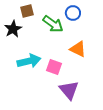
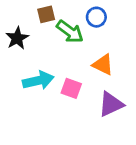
brown square: (27, 11) -> (46, 14), moved
purple triangle: (69, 90) -> (111, 104), moved, turned 45

